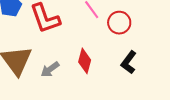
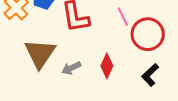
red circle: (119, 23) -> (148, 34), size x1.4

